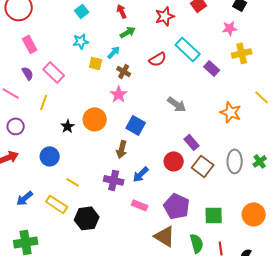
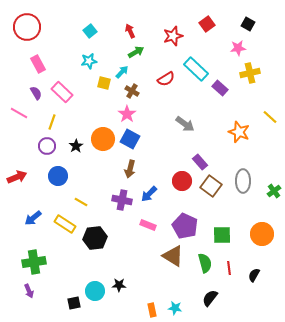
blue square: (136, 125) -> (130, 139), moved
purple circle: (16, 126) -> (47, 146), moved
green cross: (260, 161) -> (274, 191), moved

